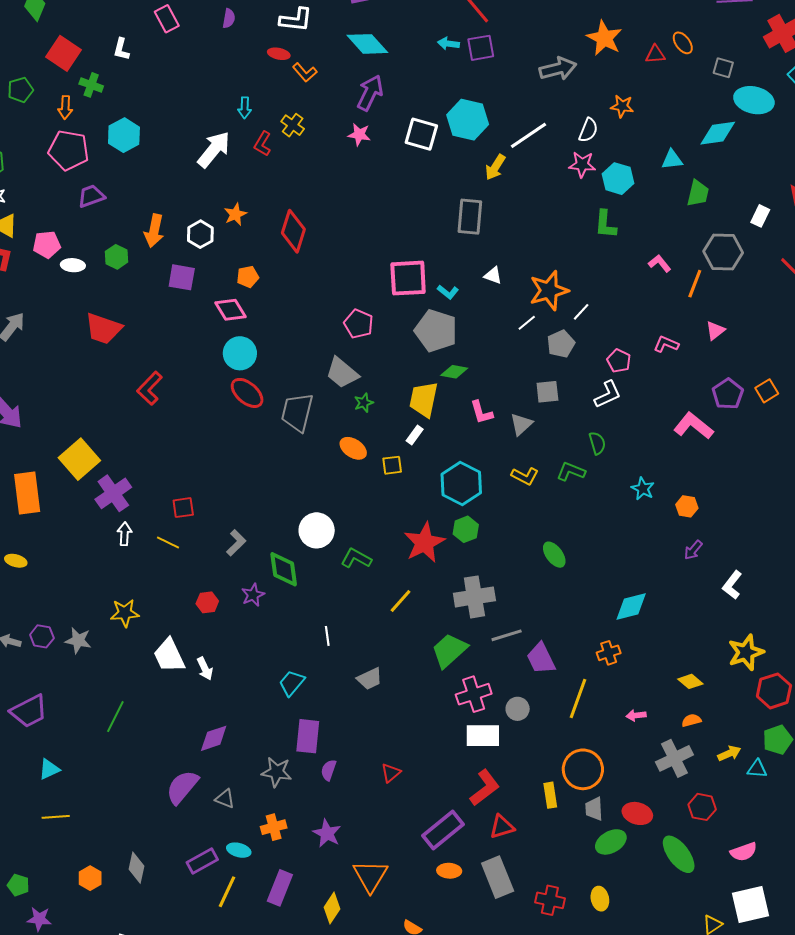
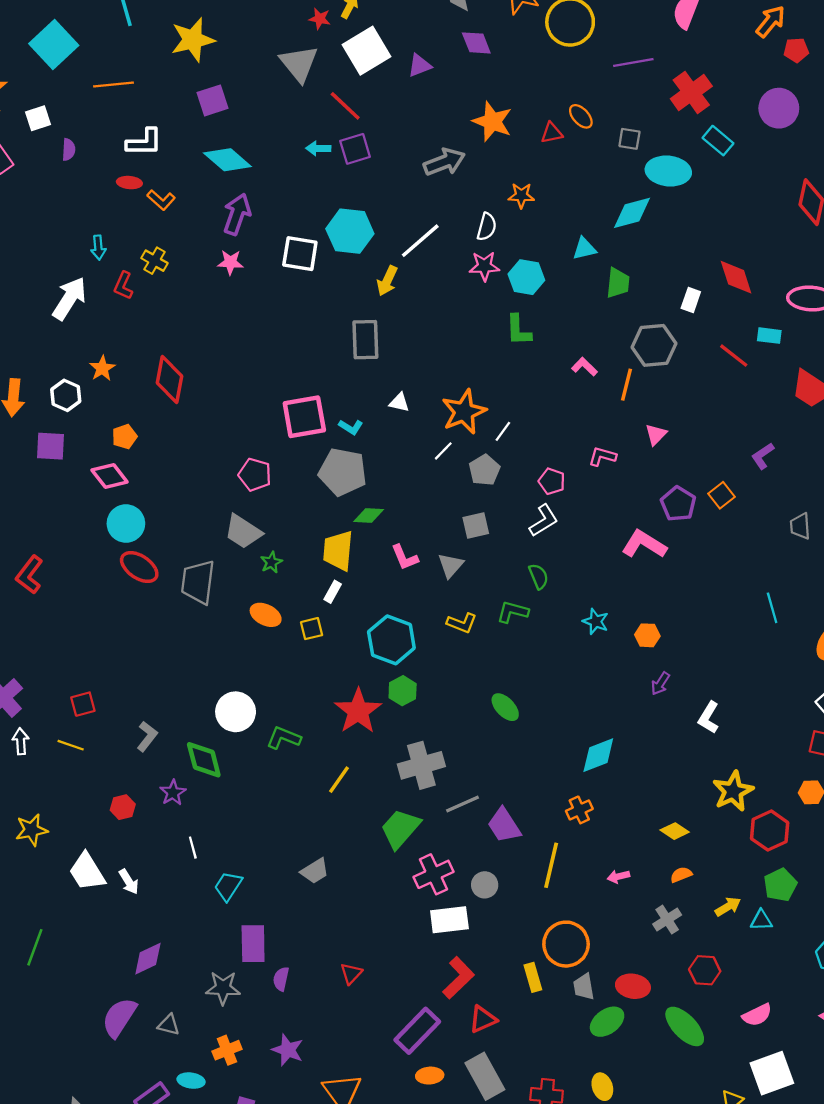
white line: (327, 636) -> (193, 848), moved
gray cross: (674, 758) -> (667, 920), size x0.7

